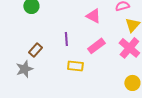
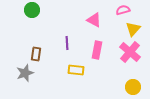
pink rectangle: (96, 46) -> (97, 50), turned -42
brown rectangle: (35, 50) -> (36, 54), turned -32

